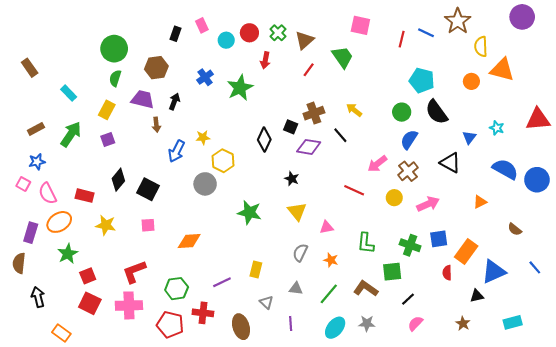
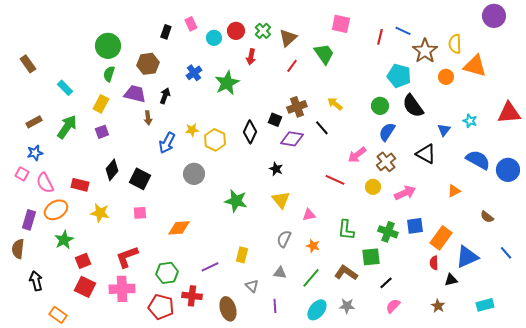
brown star: (458, 21) -> (425, 51), moved
yellow hexagon: (223, 161) -> (215, 140), moved
red semicircle: (447, 273) -> (434, 263), moved

